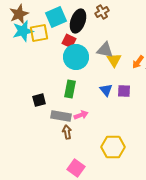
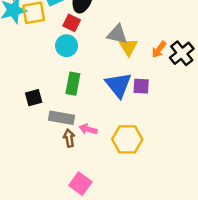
cyan circle: (76, 57) -> (67, 46), moved, size x0.7
blue triangle: (106, 90) -> (118, 85), size x1.6
pink arrow: (81, 115) -> (88, 129), moved, turned -144
yellow hexagon: (113, 147) -> (127, 139), moved

